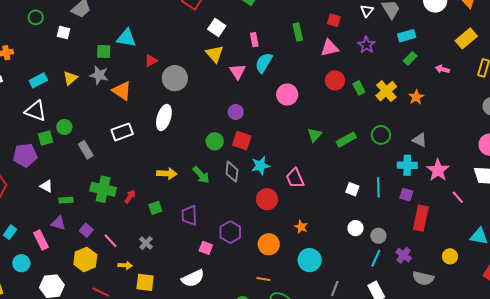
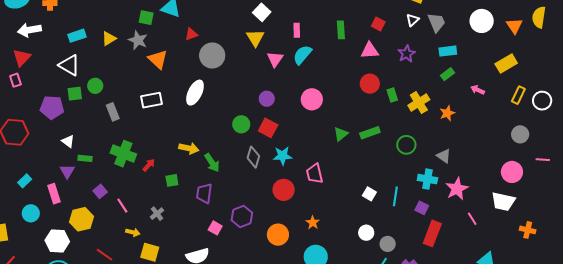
pink circle: (287, 95) -> (312, 99), moved
green rectangle: (346, 140) -> (370, 133), moved
green arrow: (201, 175) -> (212, 163), moved
purple triangle: (58, 223) -> (67, 171), moved, turned 35
yellow hexagon: (85, 260) -> (82, 219), moved

